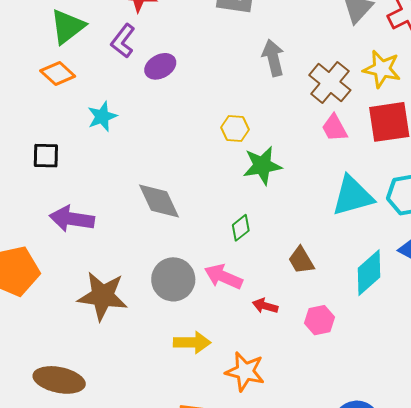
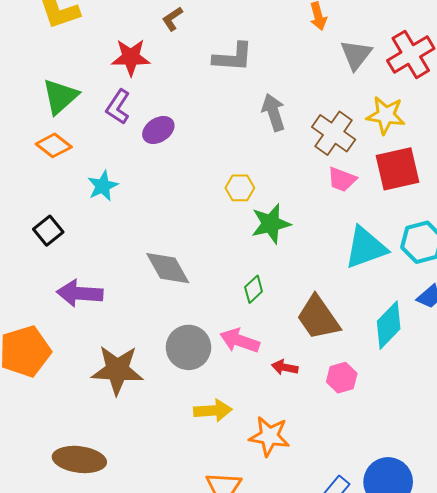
pink trapezoid: (334, 128) -> (342, 179), turned -36
black square: (46, 156) -> (48, 231), turned -36
brown trapezoid: (301, 260) -> (318, 318), size x1.6

